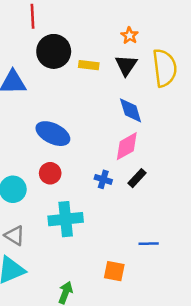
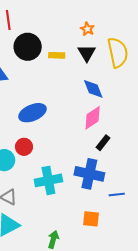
blue ellipse: (53, 134) -> (33, 113), turned -44
red circle: (50, 173) -> (24, 147), moved
blue cross: (103, 179) -> (89, 174), moved, size x2.0

